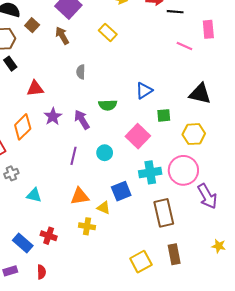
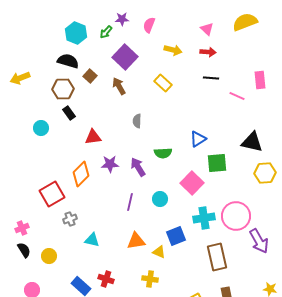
black line: (175, 12) -> (211, 78), moved
green square: (164, 115) -> (217, 163), size x1.5
purple star: (53, 116) -> (110, 164), turned 30
yellow hexagon: (194, 134) -> (265, 173), moved
yellow cross: (87, 226) -> (150, 279), moved

